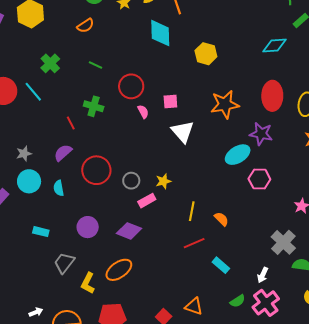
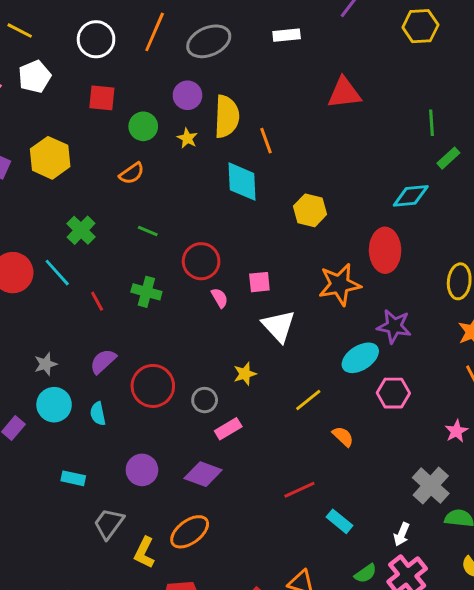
red ellipse: (272, 96) -> (385, 250), moved
red line: (71, 123) -> (97, 301), moved
yellow star: (163, 181) -> (245, 374), moved
yellow line: (192, 211) -> (308, 400), moved, turned 42
orange semicircle: (221, 219) -> (343, 437), moved

